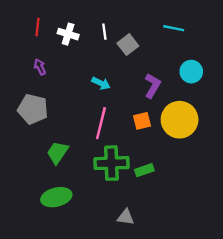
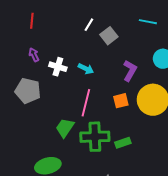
white line: (104, 32) -> (89, 25), turned 40
white cross: (68, 34) -> (58, 67), moved
green trapezoid: (57, 153) -> (65, 128), moved

